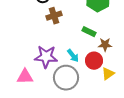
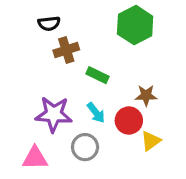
green rectangle: (89, 32) -> (98, 75), moved
pink triangle: (25, 77) -> (35, 158), moved
gray circle: (66, 78) -> (85, 147), size x0.7

